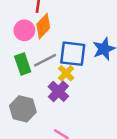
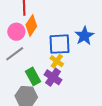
gray line: (45, 60) -> (15, 54), moved
green rectangle: (23, 64) -> (33, 76), moved

